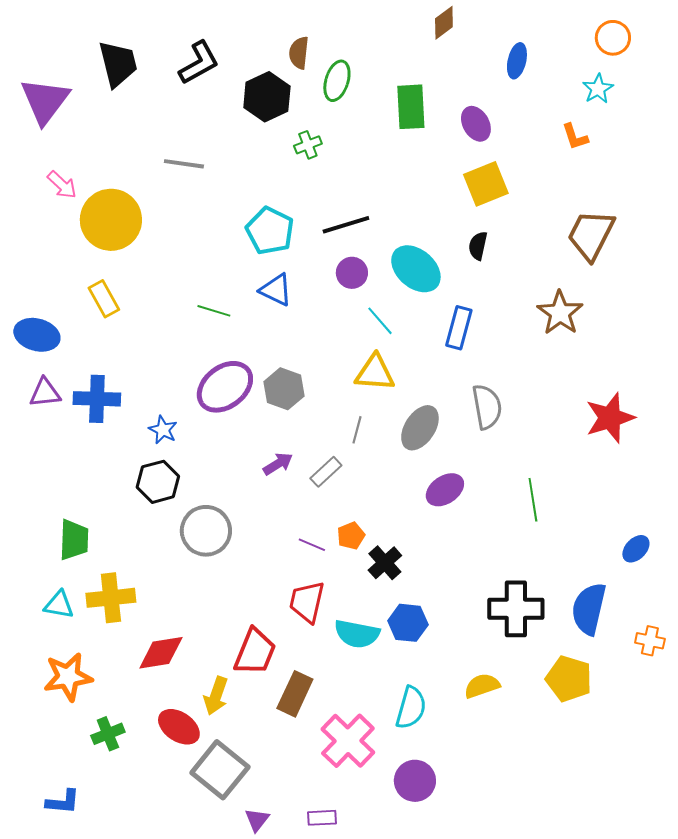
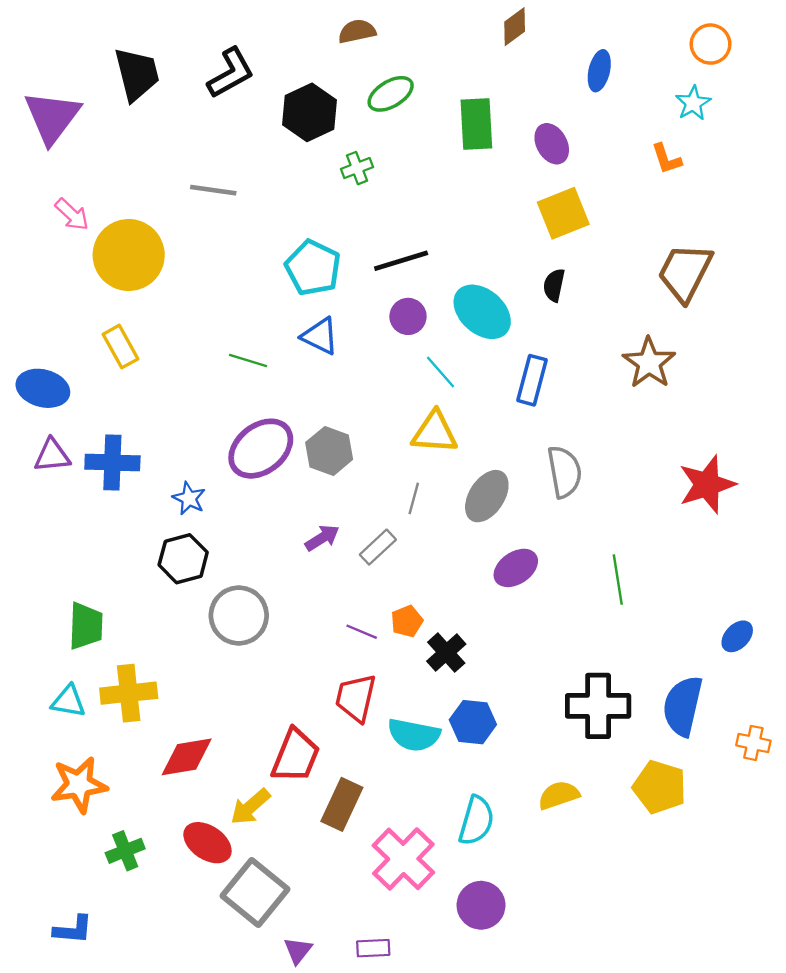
brown semicircle: (299, 53) -> (357, 31), moved, turned 72
green ellipse: (337, 81) -> (391, 94), turned 42
yellow arrow: (216, 696) -> (250, 807), turned 30

